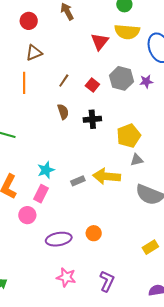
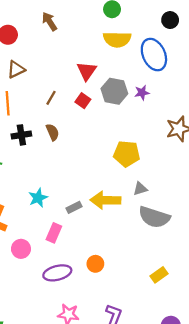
red triangle: (100, 42) -> (87, 71), moved
black cross: (92, 119) -> (21, 135), moved
yellow pentagon: (129, 136) -> (127, 154), turned 30
gray triangle: (137, 160) -> (140, 189), moved
pink rectangle: (41, 194) -> (54, 233), moved

